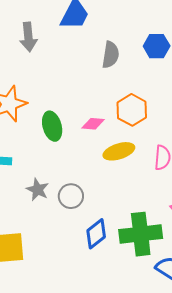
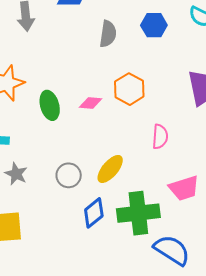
yellow ellipse: (119, 151) -> (110, 169), moved, turned -32
gray star: (38, 190) -> (16, 174), moved

